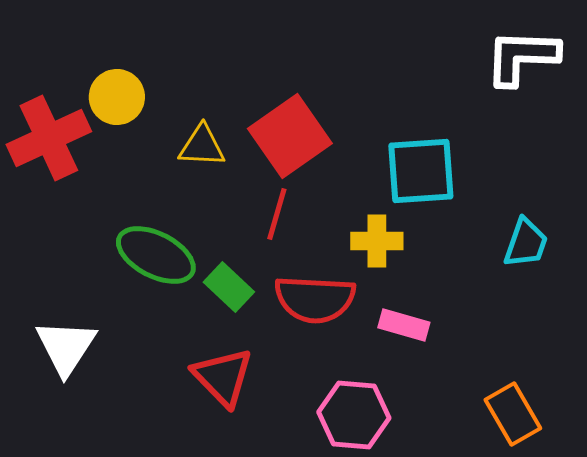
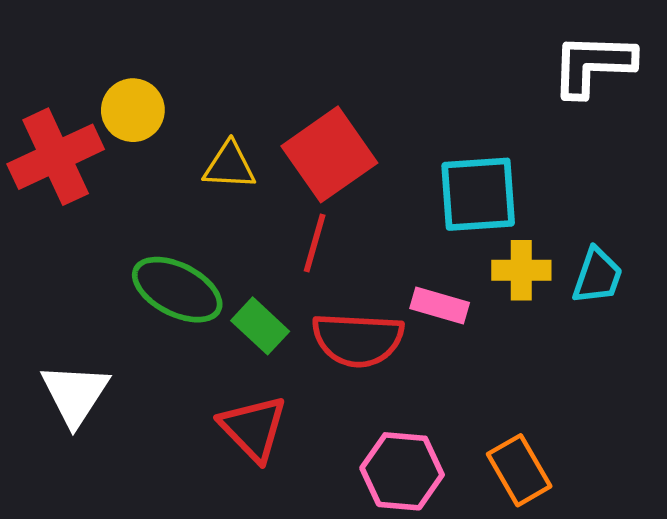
yellow cross: (377, 241) -> (521, 270), moved
pink rectangle: (404, 325) -> (440, 305), moved
orange rectangle: (513, 414) -> (519, 470), moved

